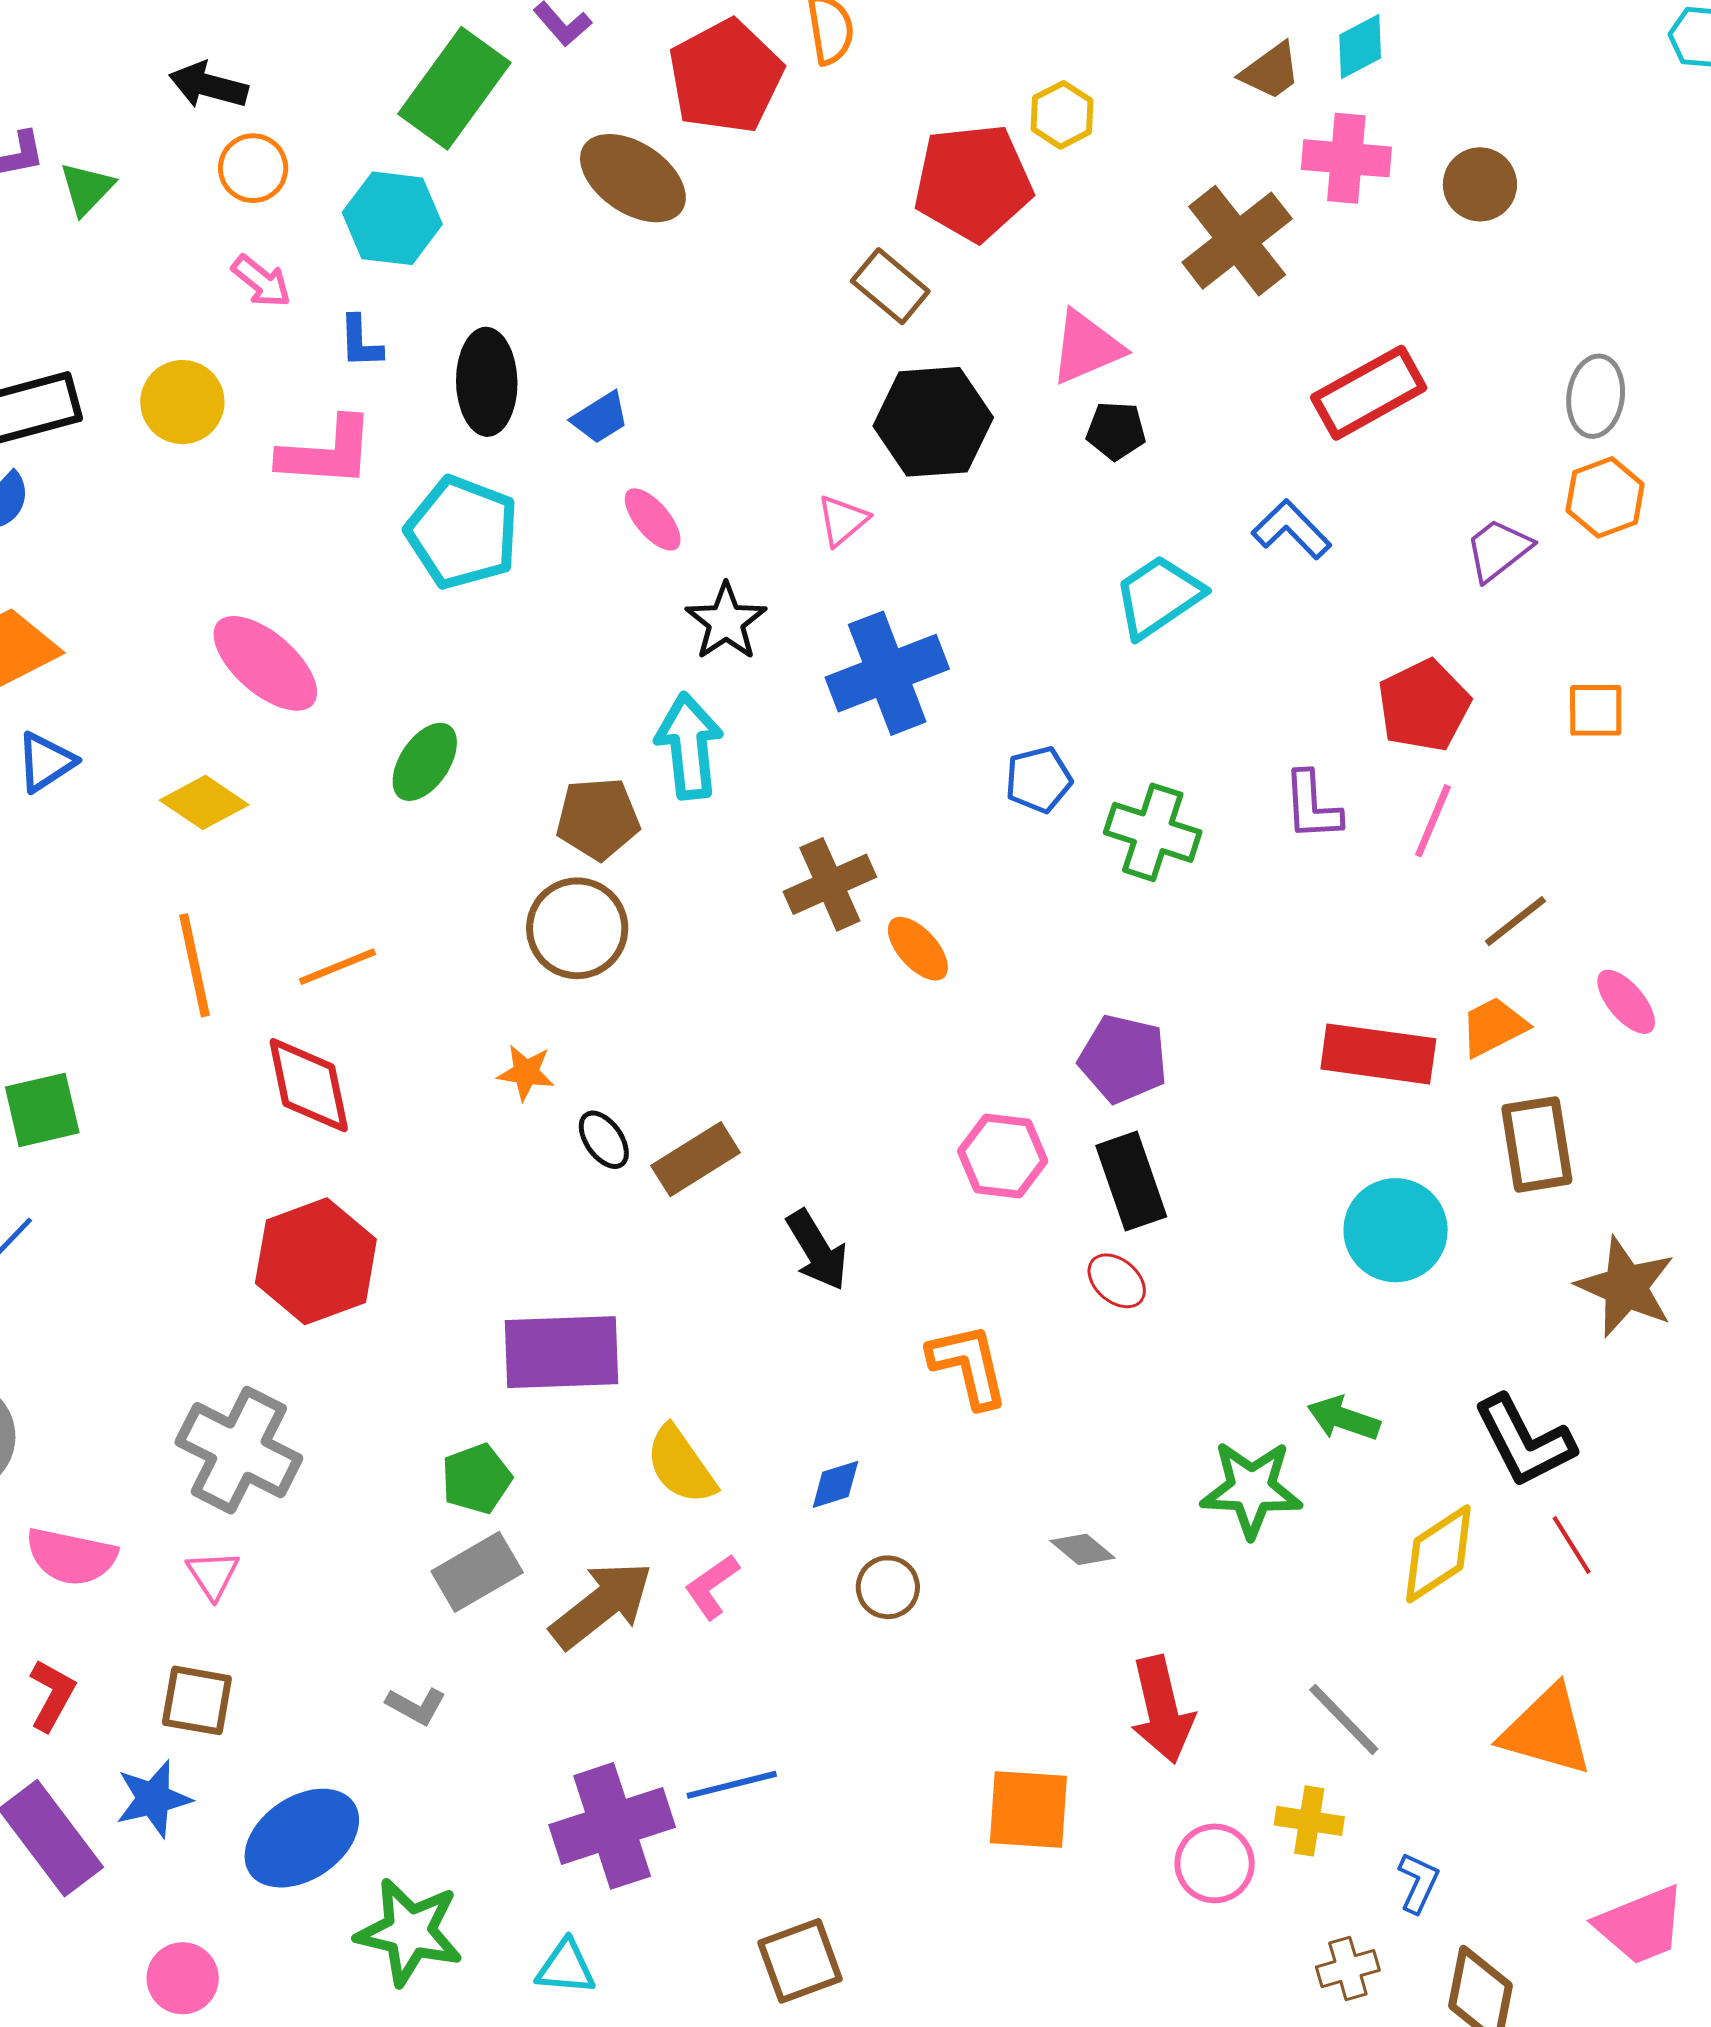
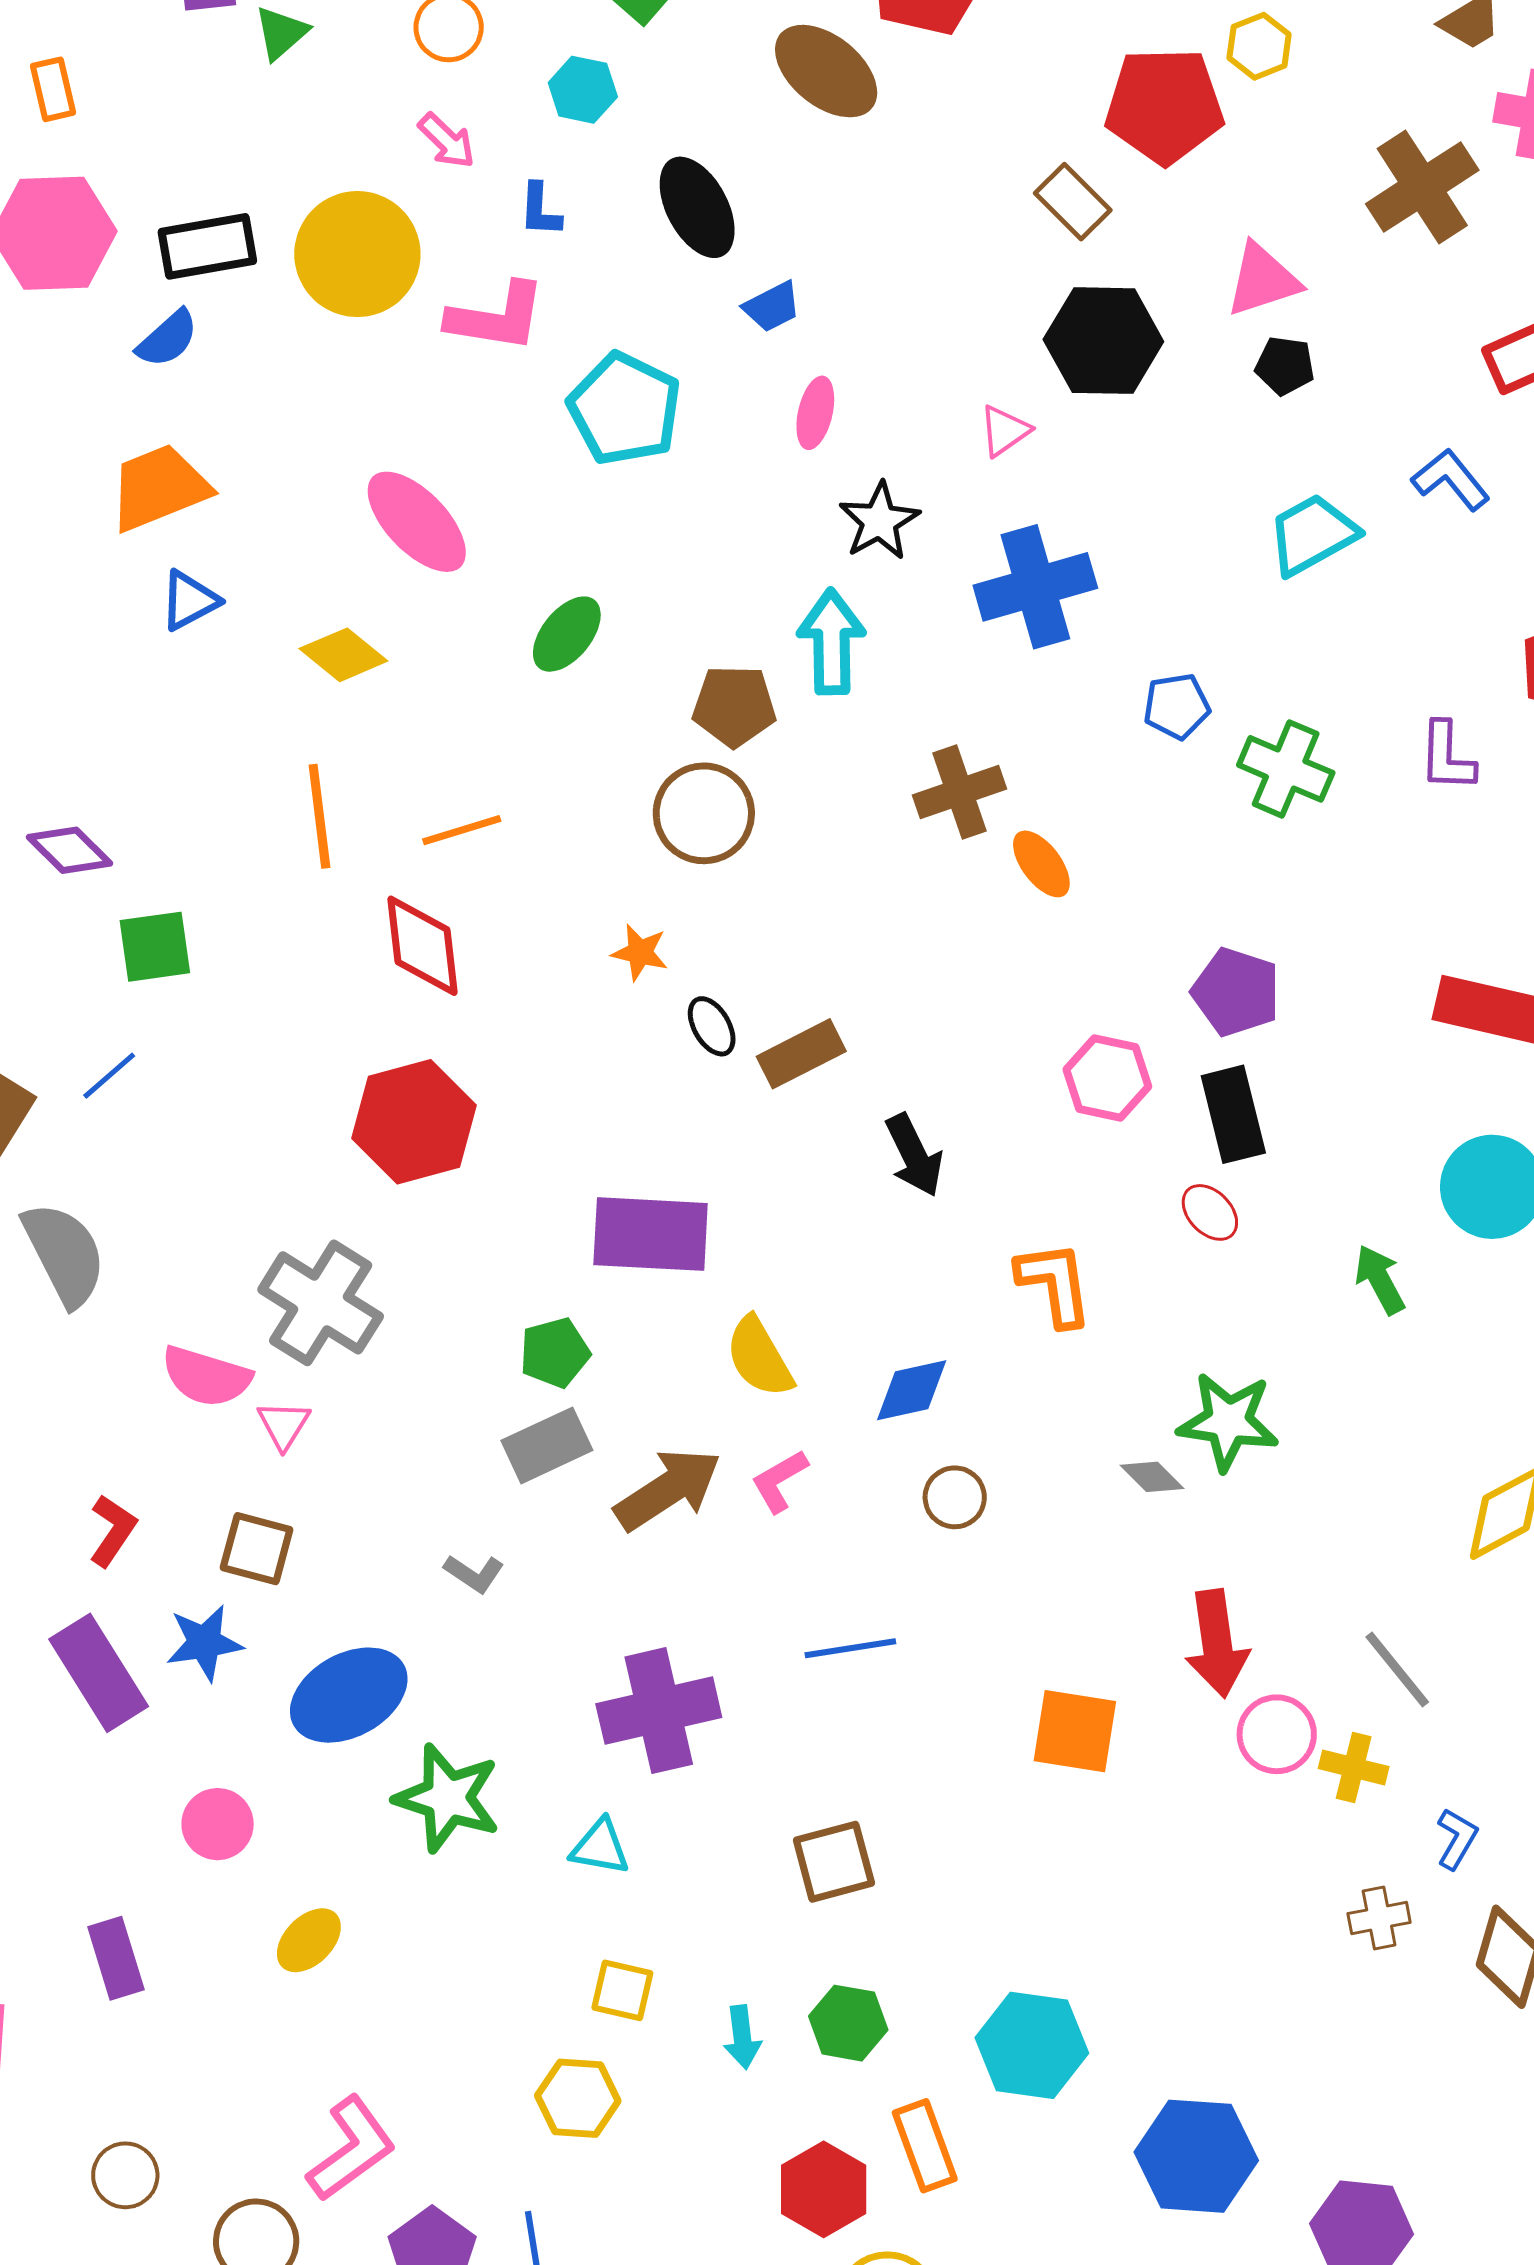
cyan hexagon: (392, 218) -> (583, 90), size x0.7
black ellipse: (487, 382) -> (697, 207), moved, turned -32
yellow circle: (182, 402) -> (357, 254), size x1.5
pink ellipse: (653, 519) -> (815, 413), turned 48
green arrow: (1344, 1418) -> (1380, 1280), moved, turned 38
blue diamond: (835, 1484) -> (912, 1390), size x1.4
green star: (1251, 1489) -> (1228, 1421), moved
pink semicircle: (71, 1556) -> (206, 1376), moved
blue line: (732, 1785) -> (850, 1648), moved
pink circle: (1215, 1863) -> (1277, 1734), moved

